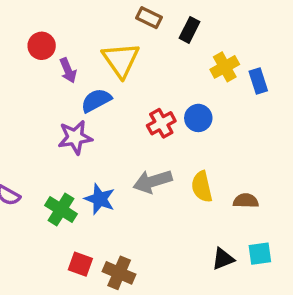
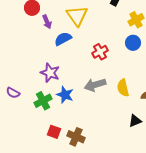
blue circle: (198, 118) -> (133, 43), moved
purple star: (75, 137) -> (50, 73), moved, turned 30
green cross: (61, 210) -> (43, 101), turned 30
black triangle: (223, 259) -> (135, 121), moved

